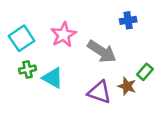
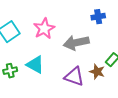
gray arrow: (102, 51) -> (76, 43), turned 135
green cross: (28, 69) -> (10, 71), moved

